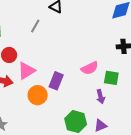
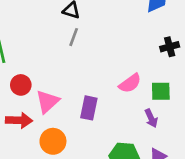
gray line: (35, 26) -> (74, 37), moved
orange circle: (38, 95) -> (53, 141), moved

